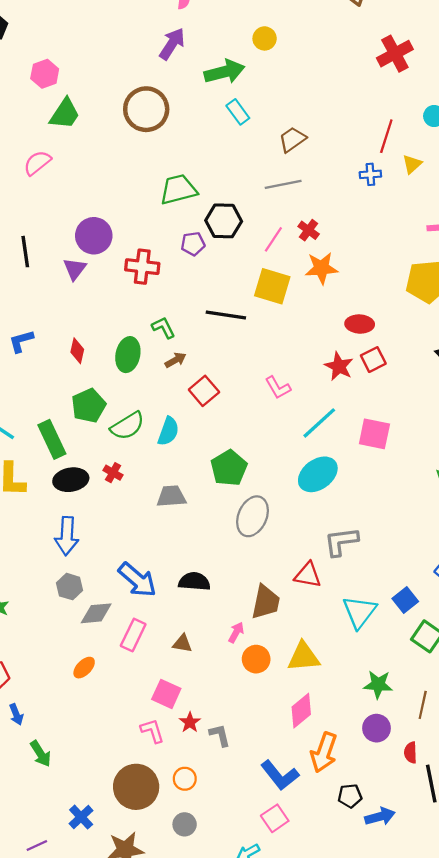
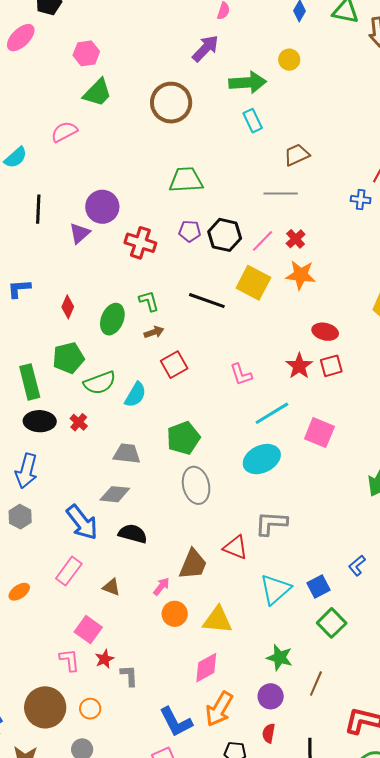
black hexagon: (224, 221) -> (225, 235), moved
gray ellipse: (252, 516) -> (196, 485), turned -48
gray diamond: (96, 613) -> (115, 494), moved
red semicircle: (411, 752) -> (269, 733), moved

